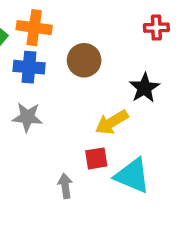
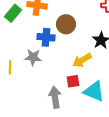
blue cross: (29, 67) -> (46, 37), moved
gray arrow: (65, 186) -> (55, 97), size x1.5

